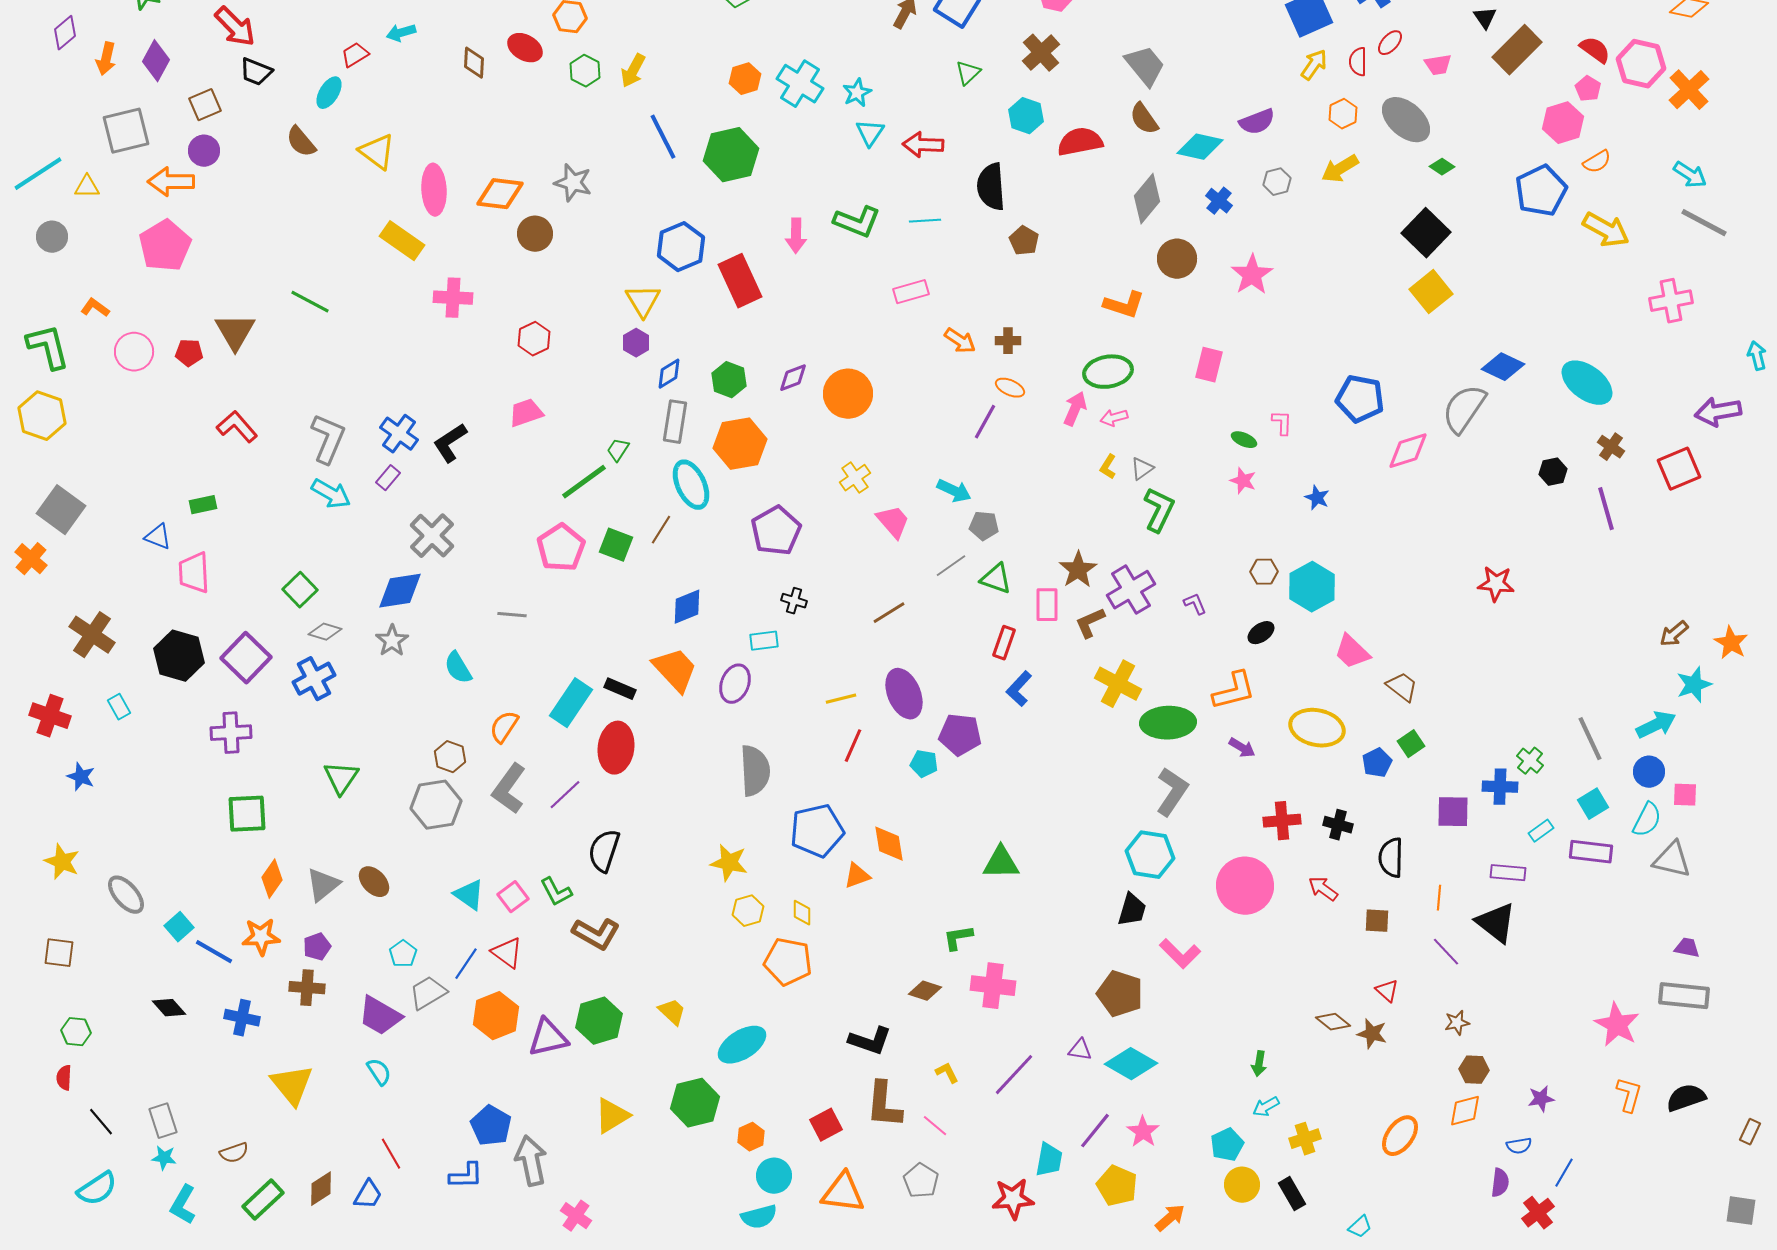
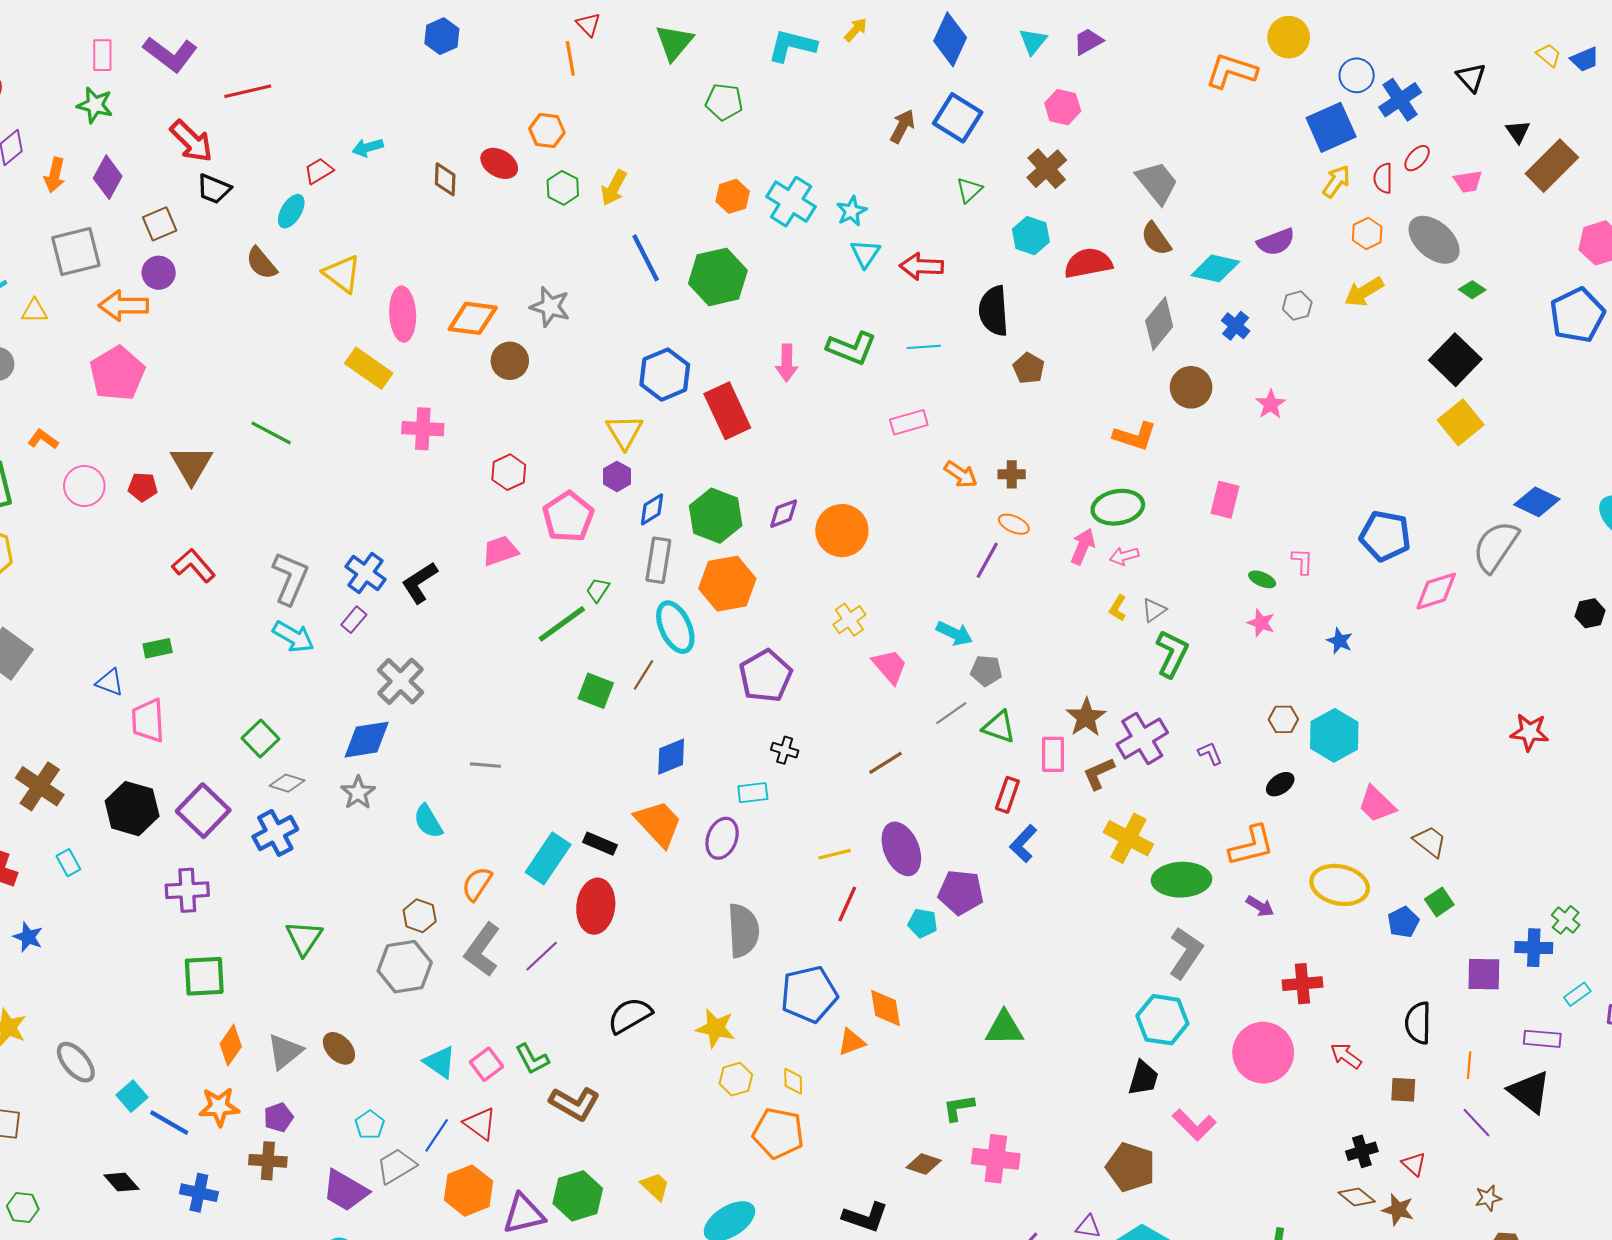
pink star: (1252, 275) -> (1271, 404), size x0.7
green hexagon: (729, 380) -> (716, 516), size x1.4
pink pentagon: (561, 548) -> (568, 517), moved
black cross: (1338, 825) -> (1362, 1151), moved, turned -32
black semicircle: (604, 851) -> (630, 1015), moved, turned 42

